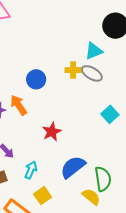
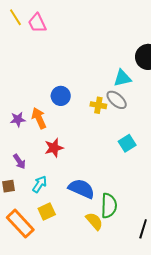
yellow cross: (73, 70) -> (98, 105), moved
red star: (52, 132) -> (54, 148), moved
blue semicircle: (73, 167) -> (81, 189), turned 52

